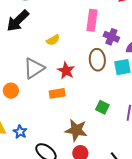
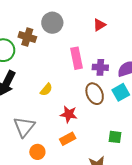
gray triangle: (34, 68) -> (24, 127), moved
orange circle: (11, 91) -> (37, 152), moved

